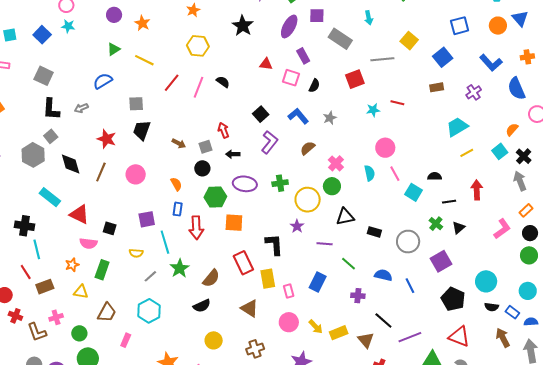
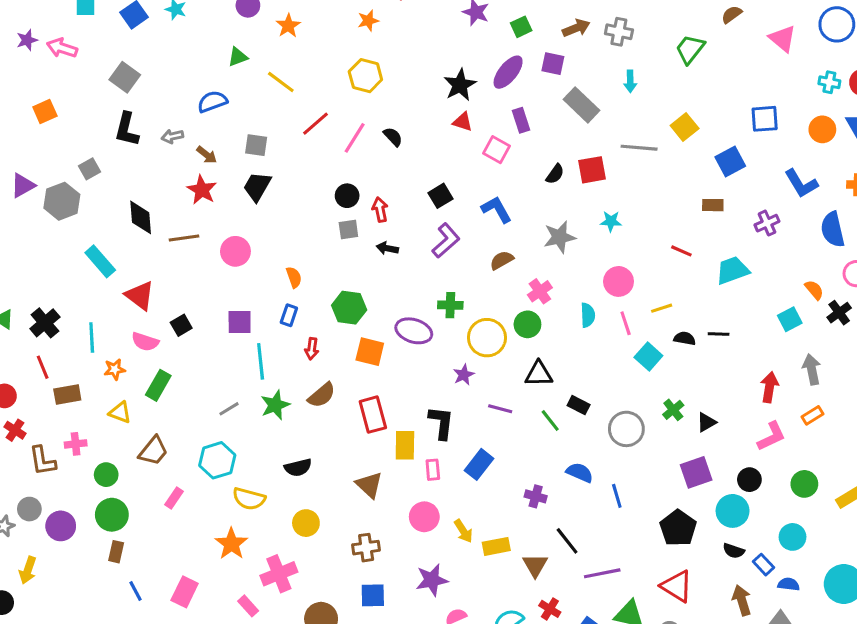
black star: (243, 26) -> (460, 85), moved
black semicircle: (314, 86) -> (555, 174), moved
red line: (397, 103) -> (681, 251), moved
gray star: (330, 118) -> (559, 237), moved, size x1.5
orange semicircle: (512, 130) -> (814, 290), turned 88
gray square: (51, 136) -> (89, 169), moved
brown arrow: (179, 143) -> (207, 155), moved
yellow line: (467, 153) -> (662, 308), moved
gray hexagon: (33, 155) -> (62, 201), moved
black cross: (524, 156) -> (839, 313), moved
black circle: (202, 168) -> (347, 196), moved
brown line: (101, 172) -> (184, 238), turned 48
purple ellipse: (245, 184) -> (414, 331), moved
red arrow: (477, 190) -> (769, 387), moved
black line: (449, 202) -> (719, 334), moved
black cross: (24, 226) -> (45, 323), moved, turned 30
black square: (110, 228) -> (181, 325), turned 32
red arrow: (196, 228) -> (312, 349), size x0.6
black circle: (530, 233) -> (749, 480), moved
black L-shape: (274, 244) -> (441, 423), moved
cyan line: (37, 249) -> (92, 338), moved
yellow semicircle: (136, 253) -> (249, 499), moved, size x1.5
purple square: (441, 261) -> (696, 472), moved
green line: (348, 264) -> (550, 420), moved
brown semicircle: (211, 278) -> (322, 395), moved

